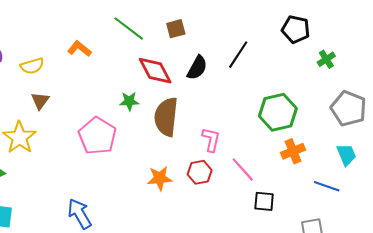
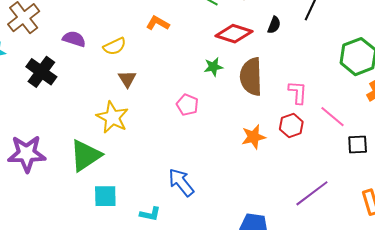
black semicircle: (197, 68) -> (274, 25), size x0.7
red diamond: (155, 71) -> (234, 34), turned -36
pink pentagon: (97, 136) -> (187, 105), size x0.6

